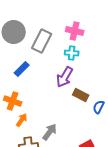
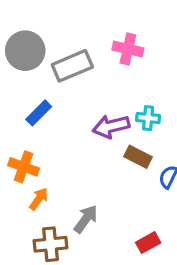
gray rectangle: (42, 41) -> (72, 66), turned 40
cyan cross: (72, 53) -> (148, 118), moved
purple arrow: (65, 77) -> (111, 126), turned 45

